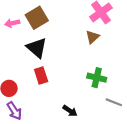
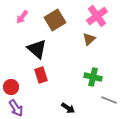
brown square: (37, 18) -> (55, 20), moved
pink arrow: (12, 23) -> (22, 17), moved, turned -40

